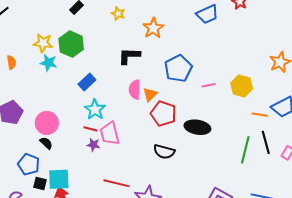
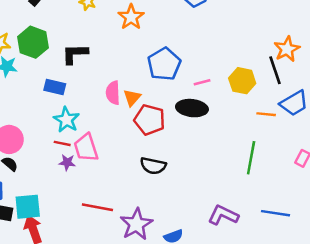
black L-shape: (129, 56) -> (75, 54), moved
blue rectangle: (87, 82) -> (55, 87), turned 60
black ellipse: (197, 127) -> (192, 108), moved
black line: (266, 142) -> (275, 70), moved

